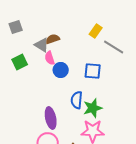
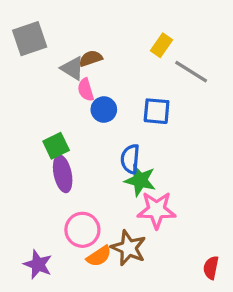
gray square: (16, 27) -> (30, 39), size x1.5
green square: (20, 62) -> (56, 146), moved
green star: (93, 108) -> (140, 180), moved, turned 30
purple ellipse: (51, 118) -> (63, 174), moved

